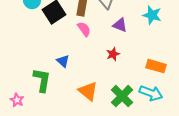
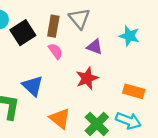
red star: (113, 54) -> (87, 78), size x1.5
blue triangle: (63, 61) -> (33, 86), size x1.5

